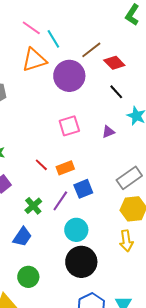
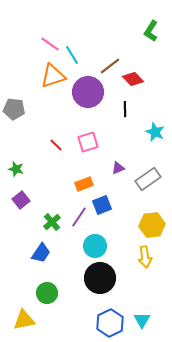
black line: (116, 92) -> (125, 109), moved, turned 42
purple triangle: (108, 132) -> (118, 168), moved
red line: (41, 165) -> (56, 145), moved
gray rectangle: (129, 178) -> (148, 179), moved

